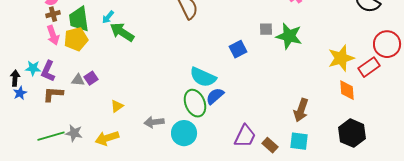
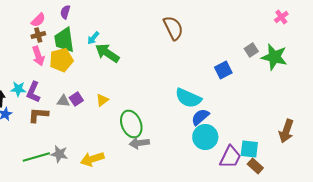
gray square: (266, 29) -> (251, 50), turned -32
green ellipse: (195, 103) -> (131, 124), moved
yellow triangle: (117, 106) -> (102, 100), moved
cyan circle: (184, 133) -> (205, 137), moved
cyan square: (299, 141) -> (249, 149), moved

